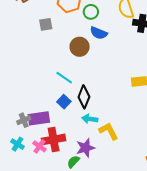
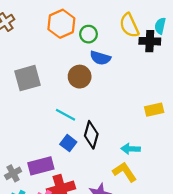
gray square: (46, 24) -> (27, 78), moved, size x1.6
cyan arrow: (90, 119) -> (131, 149), moved
gray cross: (24, 120) -> (13, 173), moved

